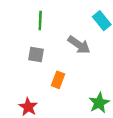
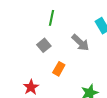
gray square: (36, 54) -> (44, 45), turned 32

